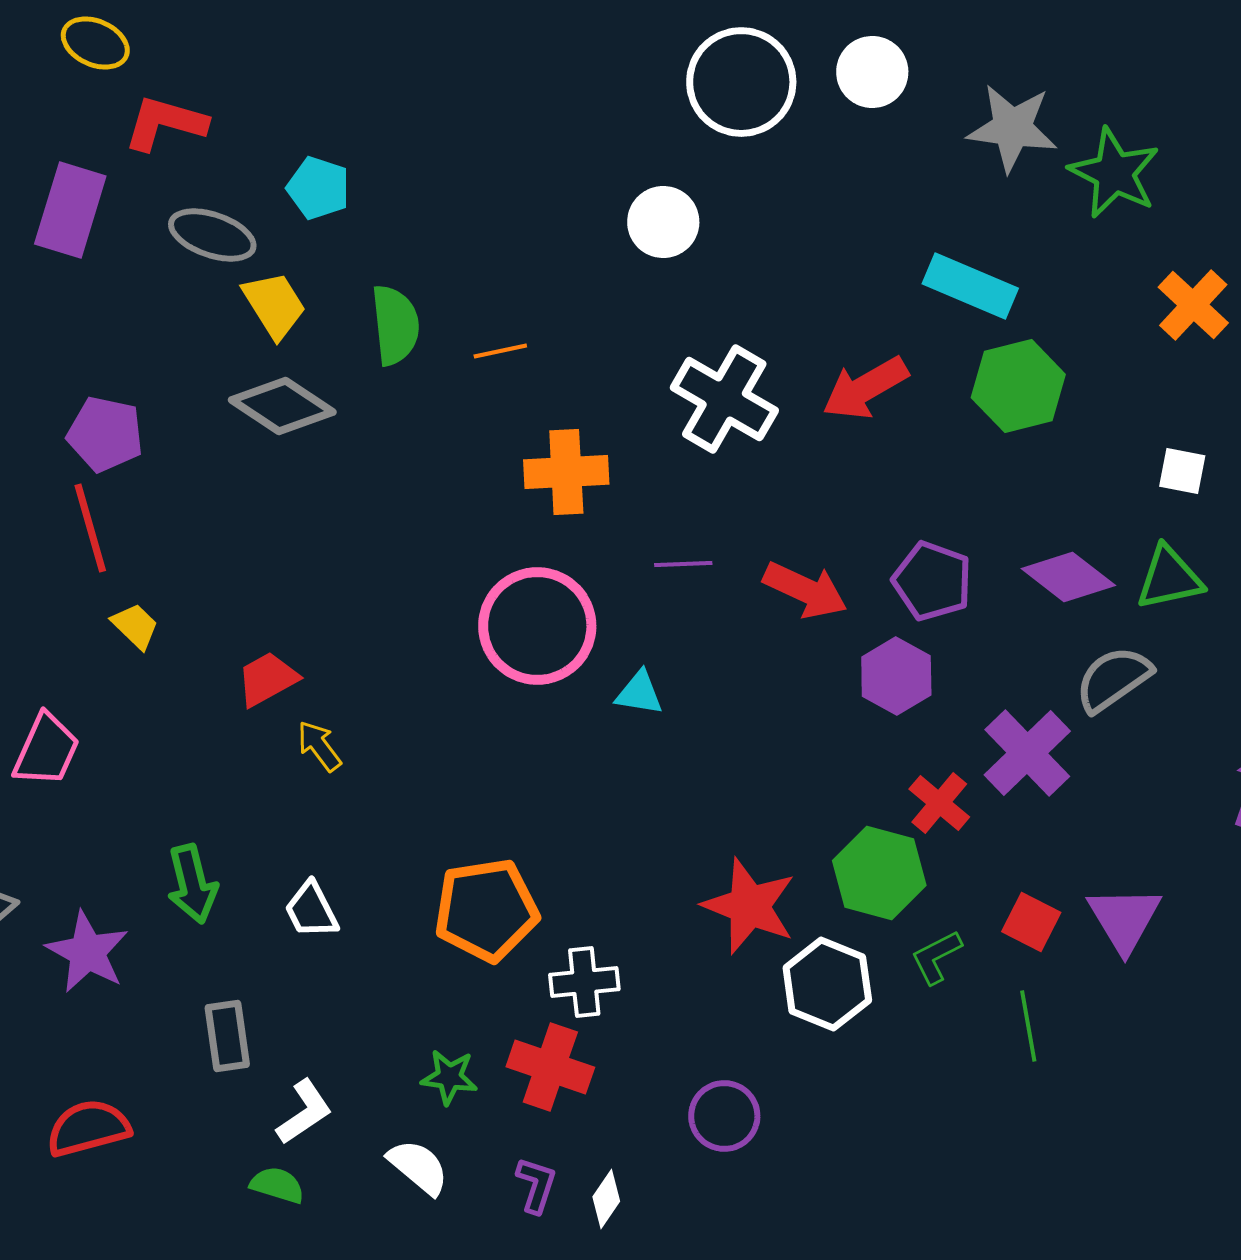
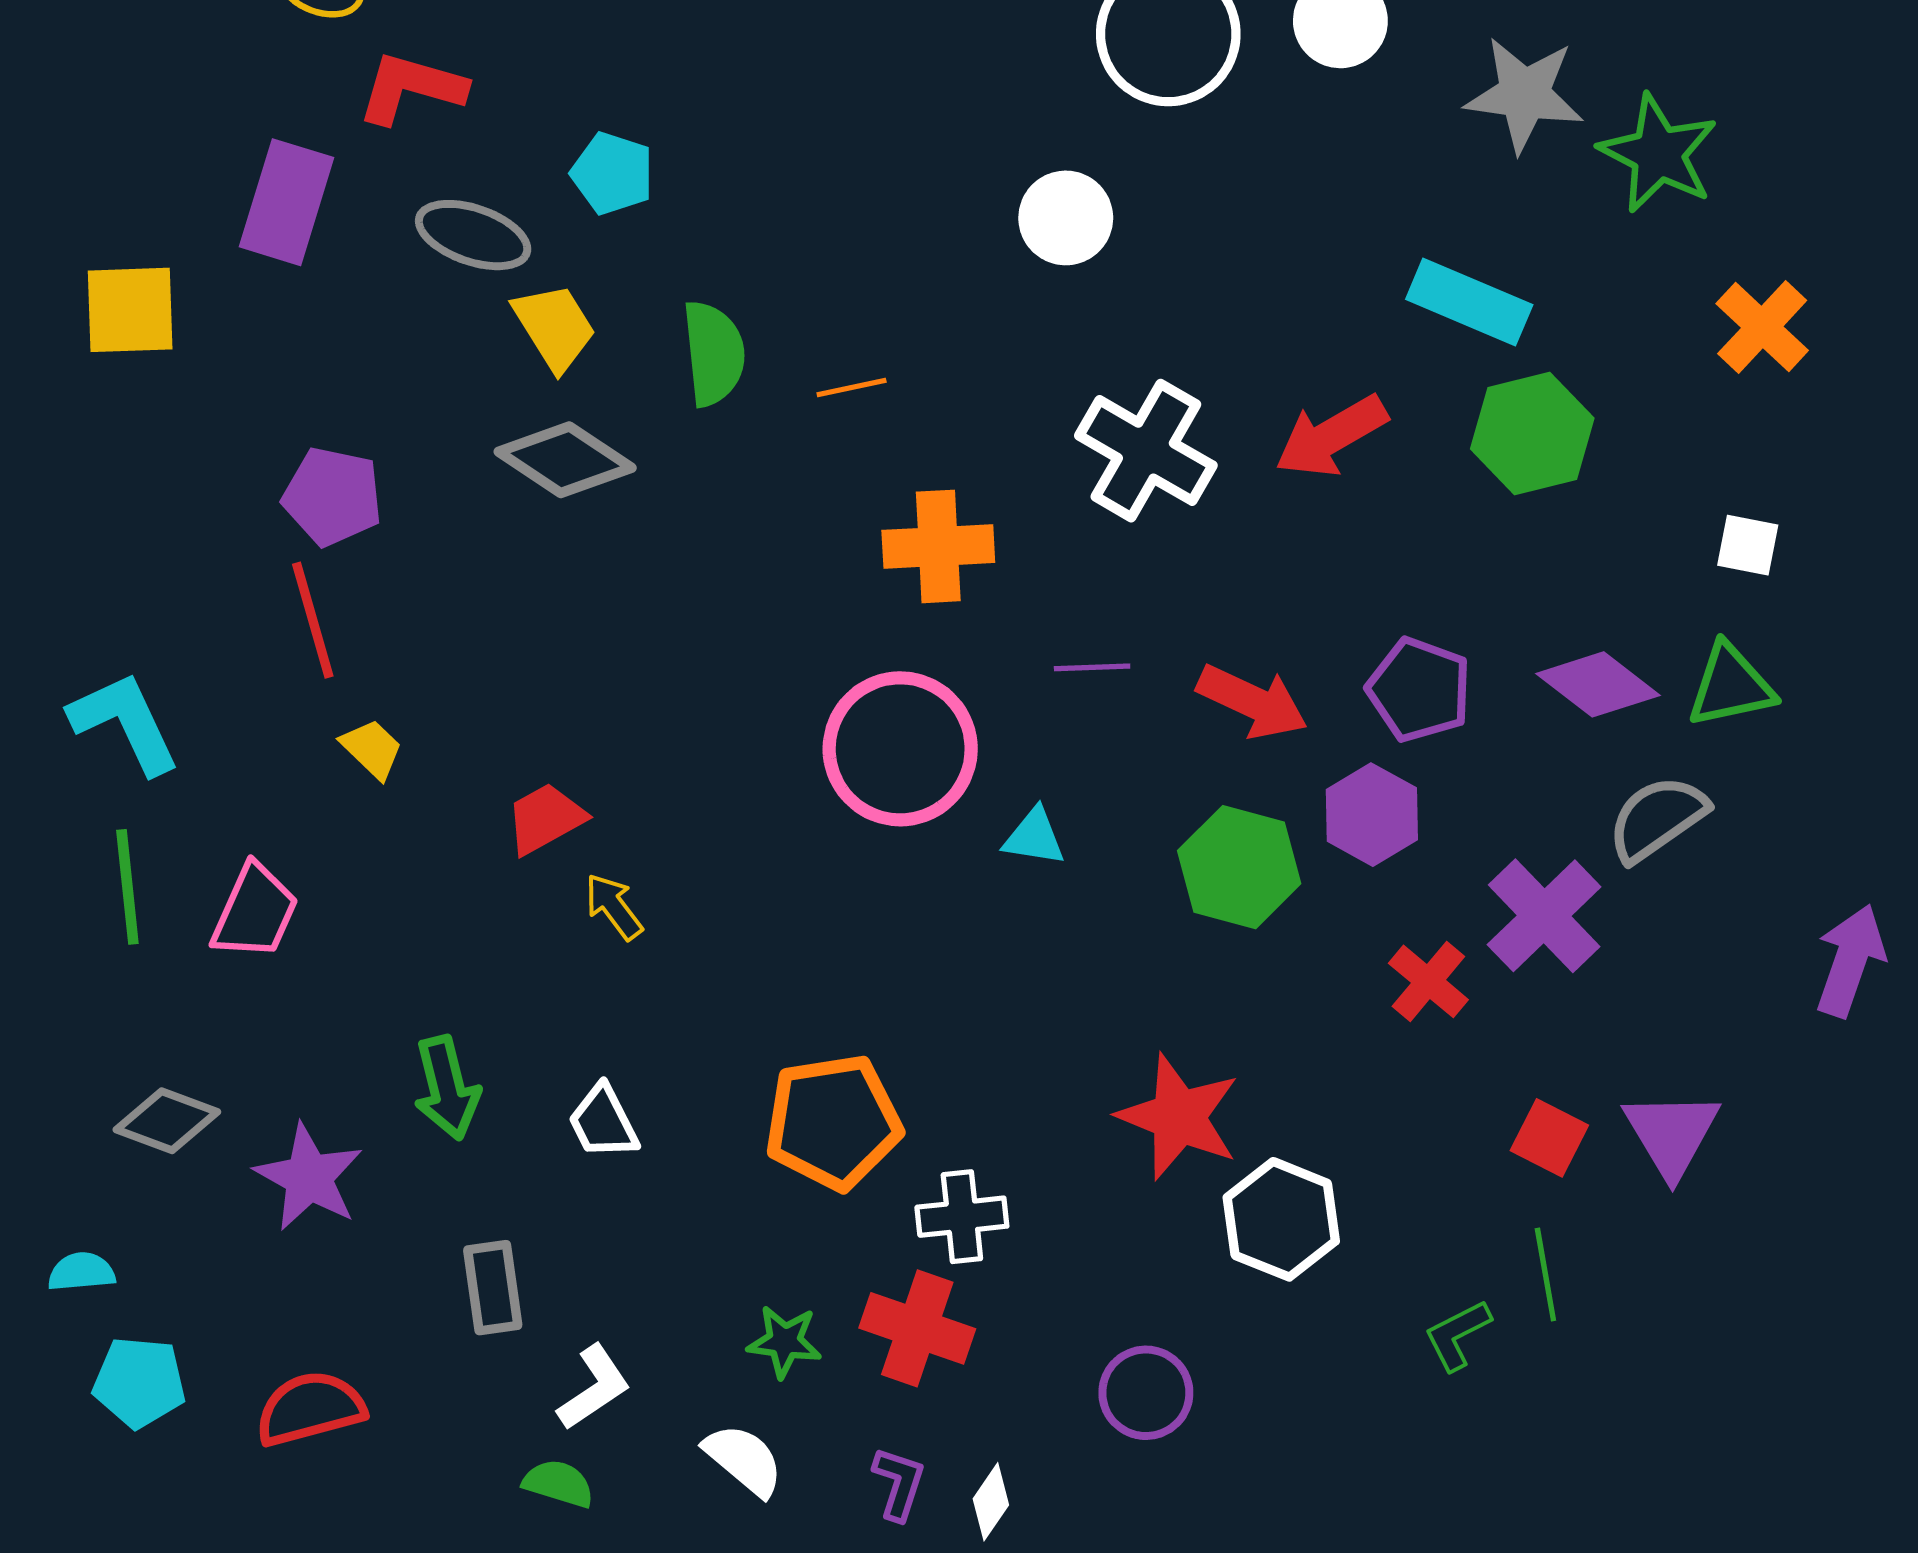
green hexagon: (879, 873) -> (1239, 867), moved
green L-shape: (936, 957) -> (1457, 1335), moved

